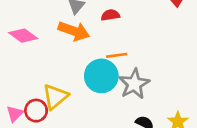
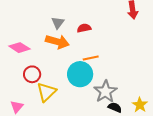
gray star: (134, 84) -> (105, 92), moved
red circle: (36, 111) -> (32, 74), moved

